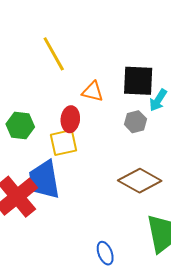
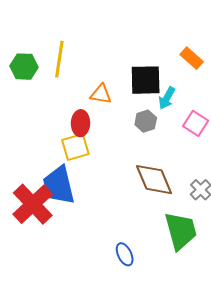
yellow line: (54, 54) -> (59, 59), turned 42
green hexagon: (20, 126) -> (24, 67), moved
brown diamond: (140, 181) -> (154, 180), turned 42

